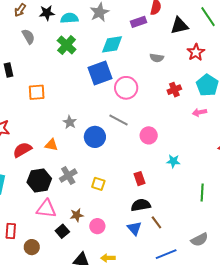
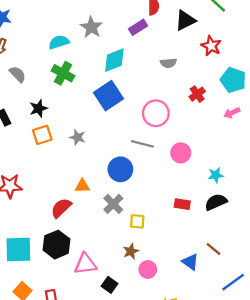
black star: (47, 13) -> (38, 108), moved
pink circle: (126, 88) -> (156, 113), moved
gray star: (70, 122) -> (78, 137), moved
orange triangle: (51, 145) -> (82, 186), moved
red semicircle: (22, 150) -> (61, 208), moved
gray cross: (68, 176) -> (113, 204), moved
red rectangle: (139, 179) -> (182, 204), turned -48
black hexagon: (39, 180) -> (57, 245), moved
black semicircle: (141, 205) -> (216, 202), moved
brown star: (77, 215) -> (131, 251), moved

